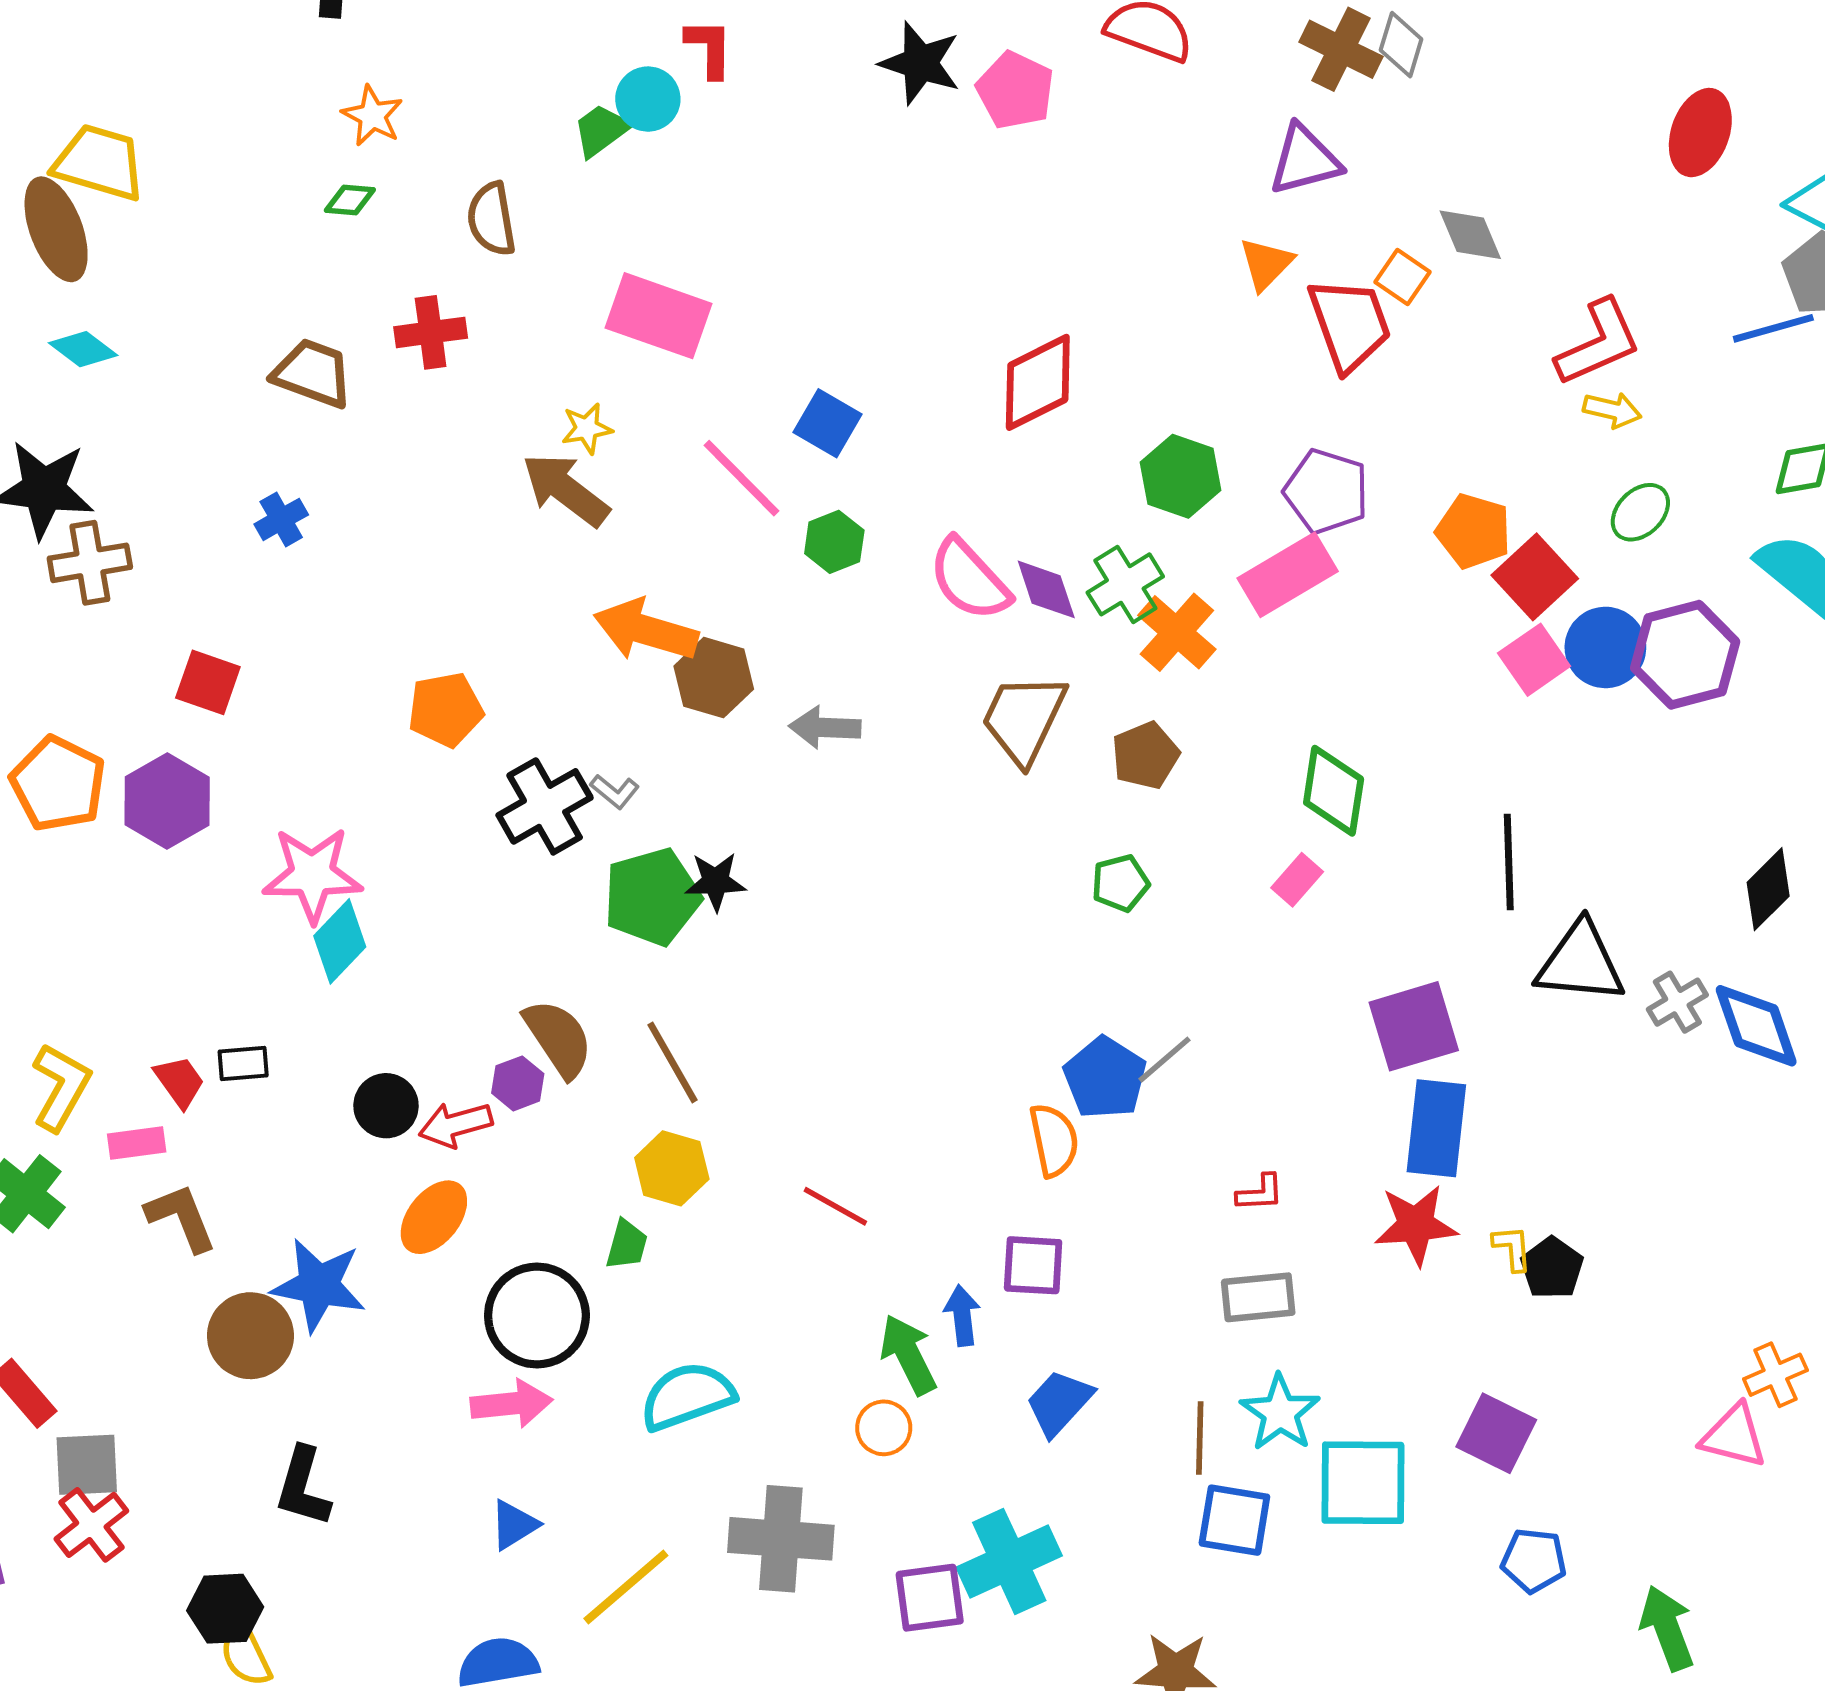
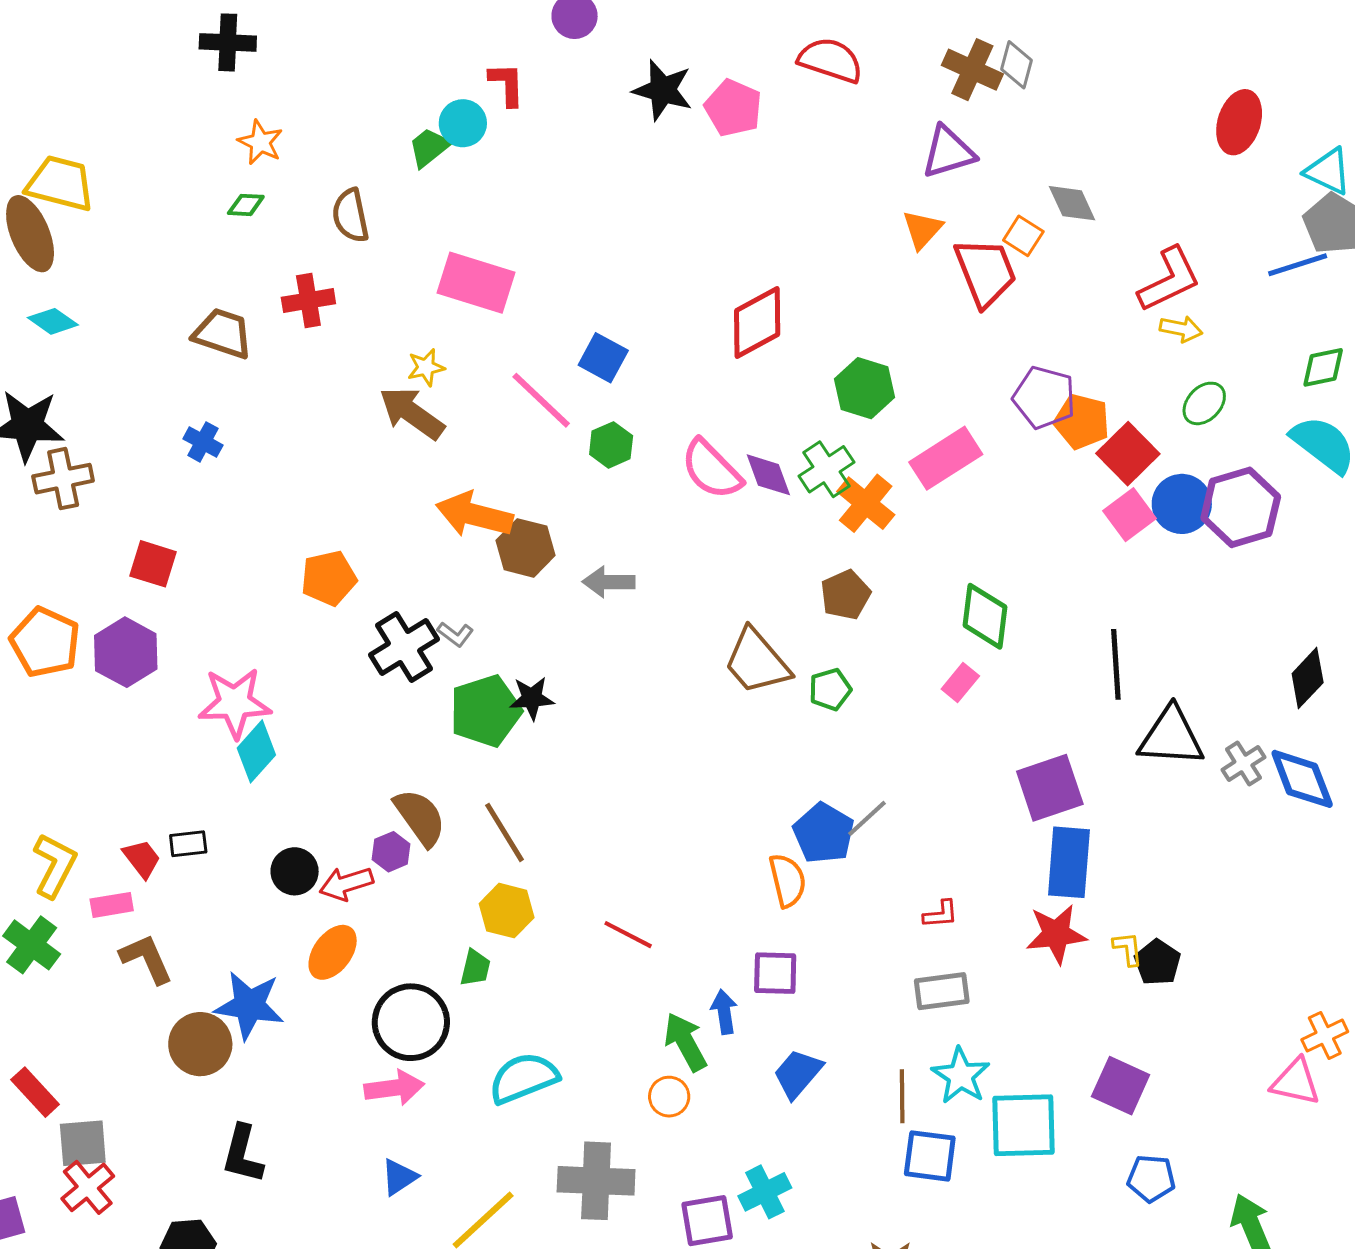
purple pentagon: (1326, 491) -> (1044, 398), moved
blue cross: (281, 519) -> (203, 442), turned -30
brown trapezoid: (1024, 719) -> (757, 662), moved, turned -64
cyan cross: (1009, 1561) -> (765, 1192), size x0.7

